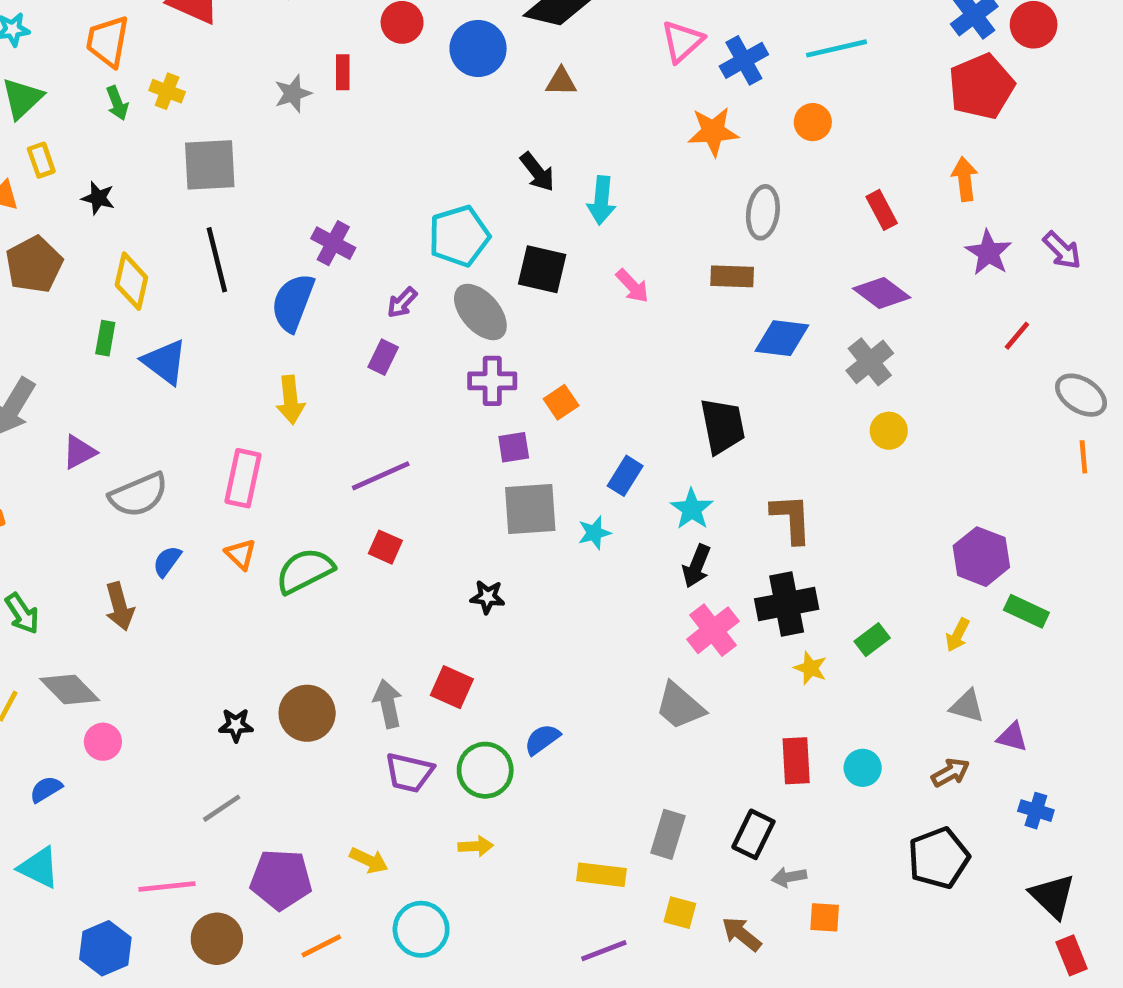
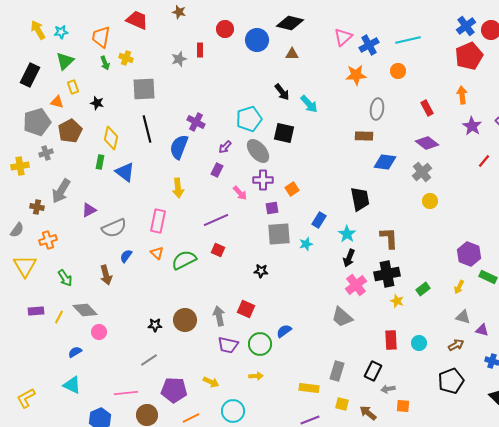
cyan arrow: (601, 200) -> (309, 104), turned -48
pink arrow: (632, 286) -> (240, 193), moved

